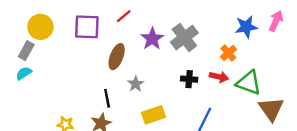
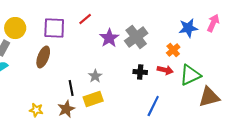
brown ellipse: (117, 57) -> (43, 57), moved
green triangle: (249, 83) -> (190, 75), turned -45
brown triangle: (271, 109) -> (209, 97), turned 50
yellow rectangle: (153, 115) -> (93, 99), moved

